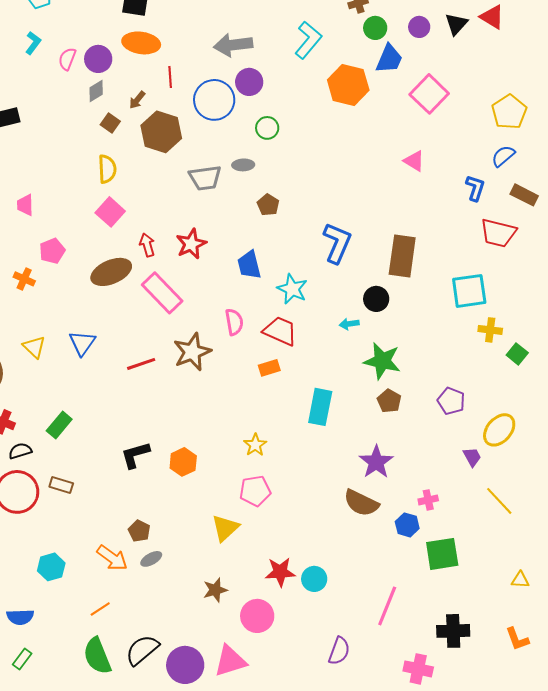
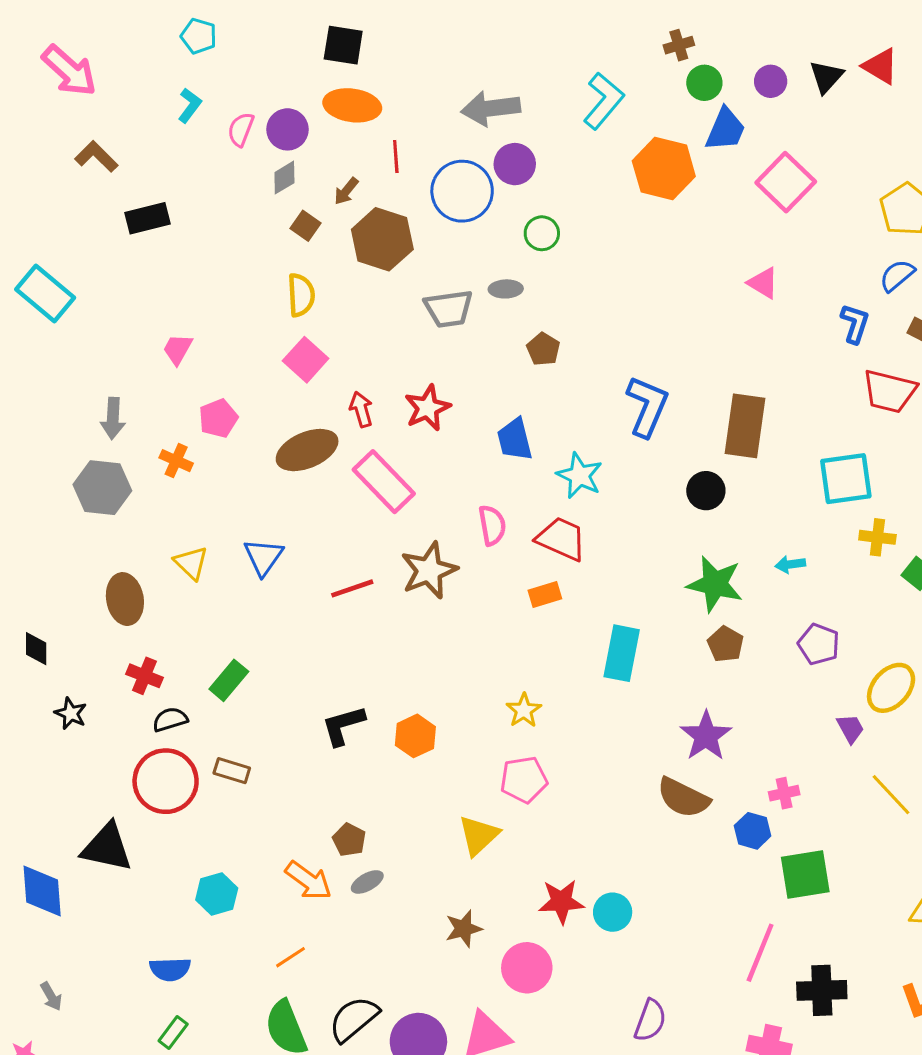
pink trapezoid: (25, 205) -> (178, 349), turned 30
cyan arrow: (349, 324) -> (790, 564), moved
pink line: (387, 606) -> (760, 953), moved

